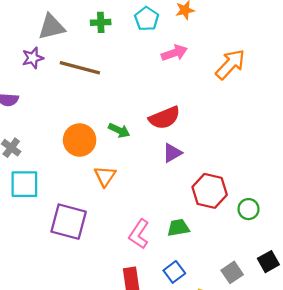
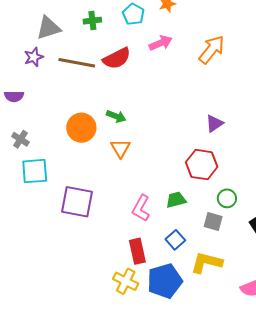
red semicircle: (164, 118) -> (117, 58), moved
purple triangle: (172, 153) -> (214, 123), moved
orange triangle: (105, 176) -> (121, 148), moved
green circle: (249, 209) -> (227, 198), moved
gray square: (232, 272) -> (213, 222), moved, turned -36

